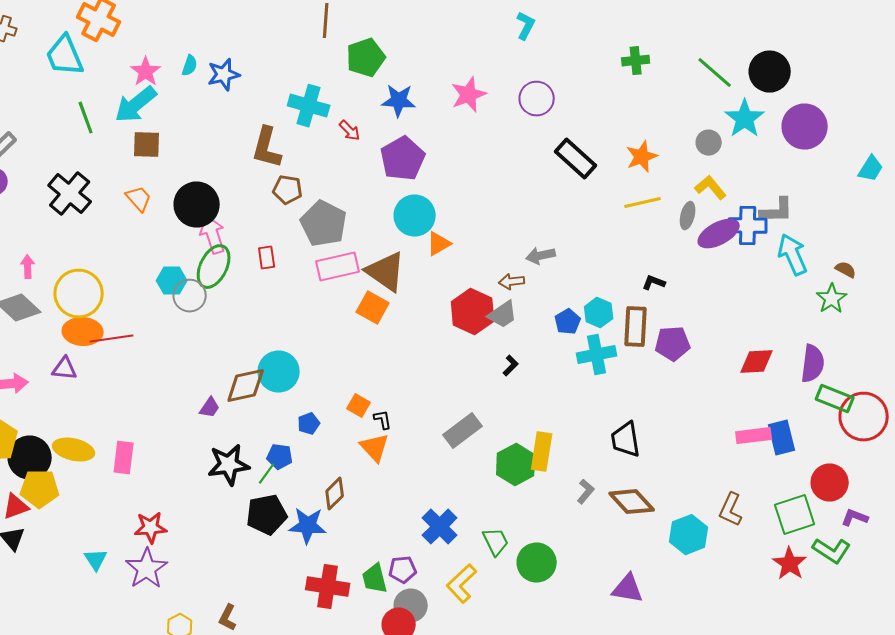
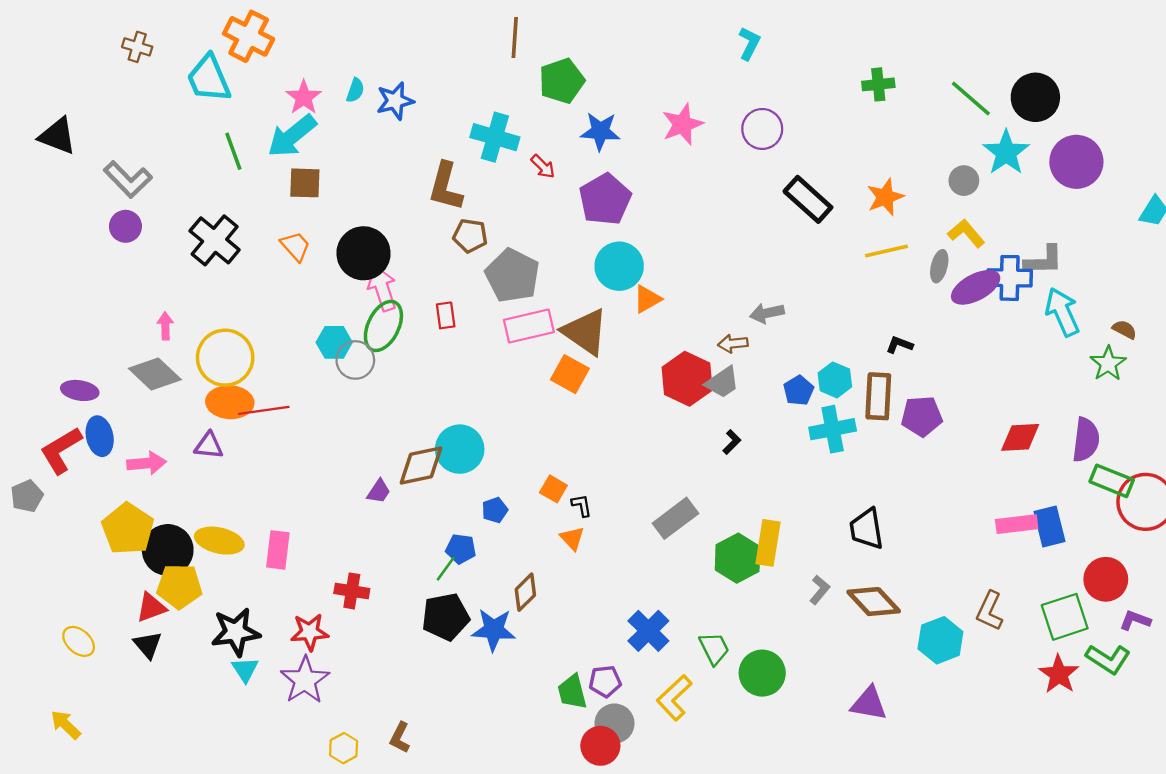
orange triangle: (375, 448) -> (572, 538), size x0.7
black star: (229, 465) -> (236, 632), moved
red cross: (328, 587) -> (352, 591), moved, size x0.7

